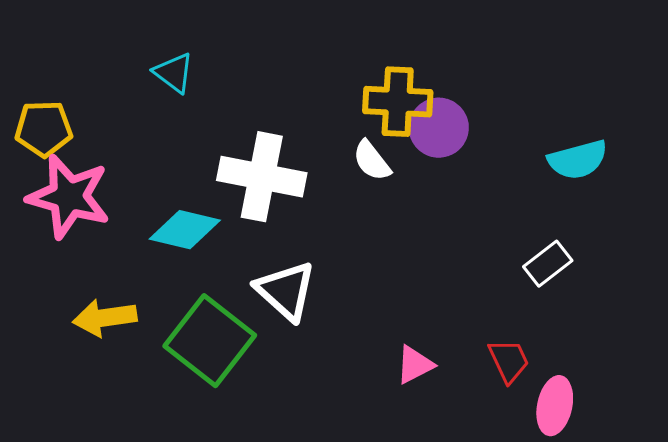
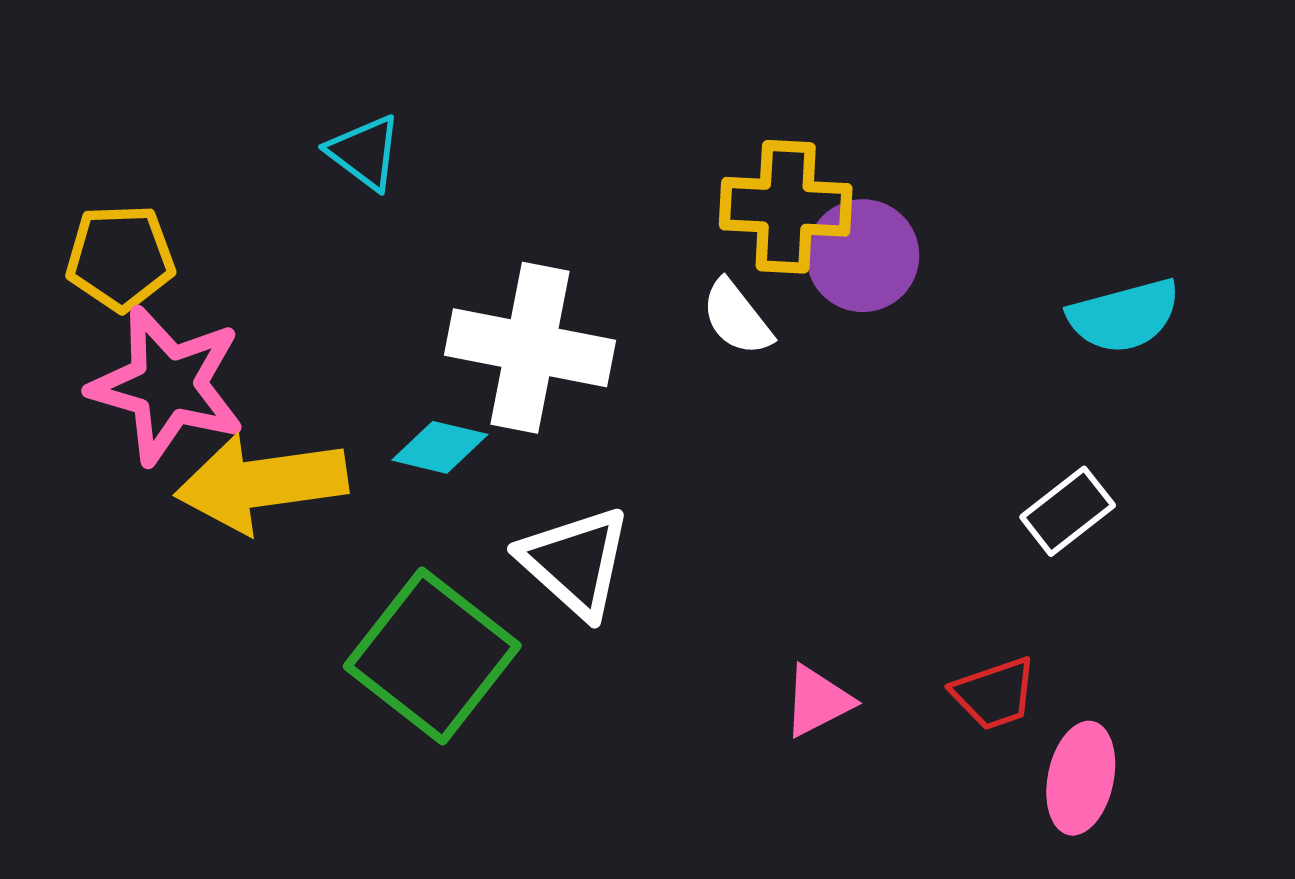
cyan diamond: (185, 230) -> (440, 447), moved, size x0.7
yellow arrow: (105, 318) -> (261, 483), moved, size x1.4
red trapezoid: (509, 361) -> (994, 694), turned 96

